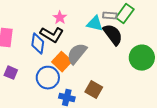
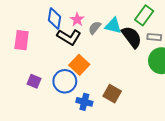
gray rectangle: (110, 16) -> (154, 37), moved
blue diamond: (38, 44) -> (55, 19), moved
gray semicircle: (77, 54) -> (95, 28), moved, size x0.6
purple square: (11, 73) -> (34, 81), moved

